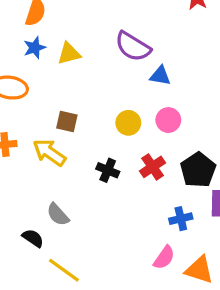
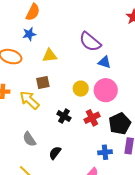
yellow triangle: (69, 54) -> (50, 56), moved
pink circle: (168, 120) -> (106, 90), size x1.5
brown square: (67, 122) -> (43, 82), turned -32
black semicircle: (33, 238) -> (55, 153), moved, turned -96

